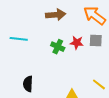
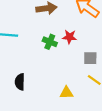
gray square: (96, 41) -> (90, 58), moved

